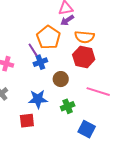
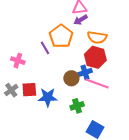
blue cross: (40, 62) -> (85, 72), moved
pink line: (98, 92) -> (97, 84), moved
red square: (27, 121) -> (29, 90), moved

